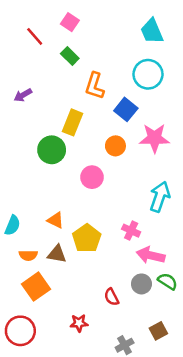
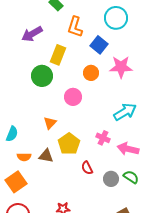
purple arrow: (23, 95) -> (32, 34), moved, size x1.5
cyan arrow: (160, 197) -> (125, 112), turned 40
orange triangle: (56, 220) -> (50, 123), moved, turned 48
pink arrow: (151, 255) -> (128, 149), moved
orange square: (36, 287) -> (16, 182), moved
red semicircle: (112, 297) -> (87, 168), moved

